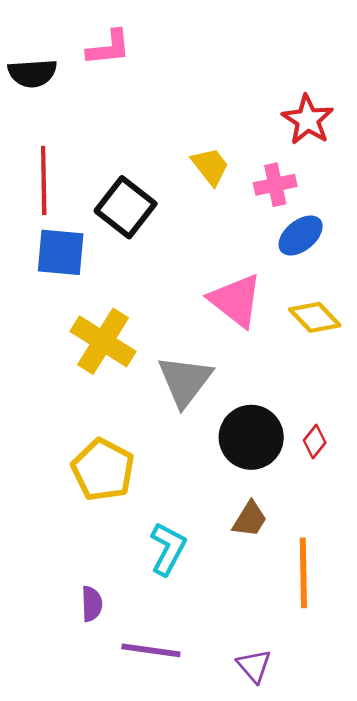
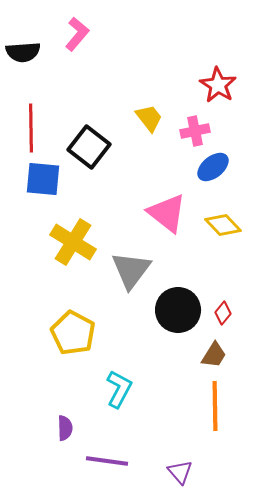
pink L-shape: (109, 48) -> (77, 34), turned -44
brown trapezoid: (250, 519) -> (214, 355), moved

